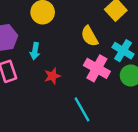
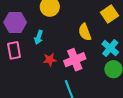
pink cross: (97, 68) -> (75, 60), moved, turned 30

